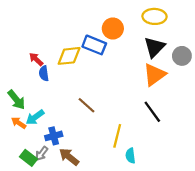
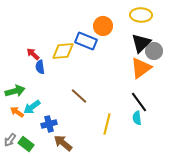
gray circle: (182, 56) -> (154, 51), moved
green arrow: (16, 100) -> (15, 91), turned -66
gray arrow: (42, 153) -> (10, 140), moved
cyan semicircle: (130, 156) -> (137, 118), moved

